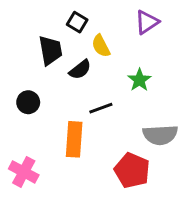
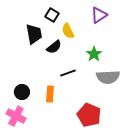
black circle: (28, 102) -> (22, 92), moved
gray semicircle: (160, 135) -> (108, 77), moved
orange rectangle: (74, 139) -> (50, 94), size x0.7

